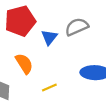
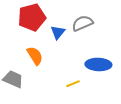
yellow line: (49, 88) -> (73, 84), moved

